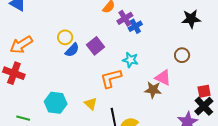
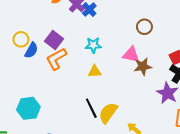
orange L-shape: (111, 78) -> (56, 59), moved
brown star: (153, 90) -> (143, 66), moved
yellow triangle: (91, 104) -> (95, 71), moved, turned -32

